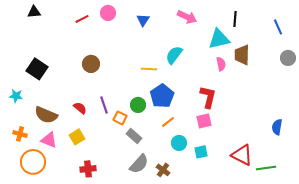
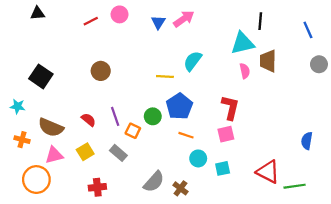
pink arrow: (187, 17) -> (184, 19), moved, turned -60
orange line: (168, 122) -> (186, 135), turned 56
orange cross: (20, 134) -> (22, 140), moved
gray rectangle: (134, 136) -> (118, 153), moved
pink triangle: (49, 140) -> (54, 155), turned -36

